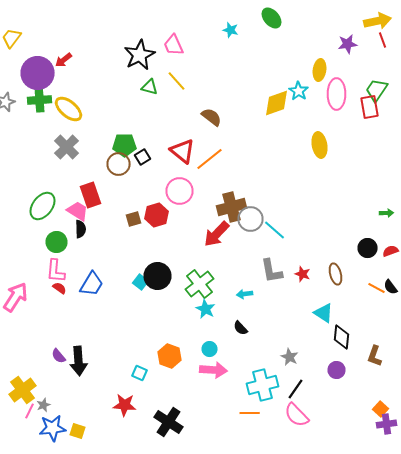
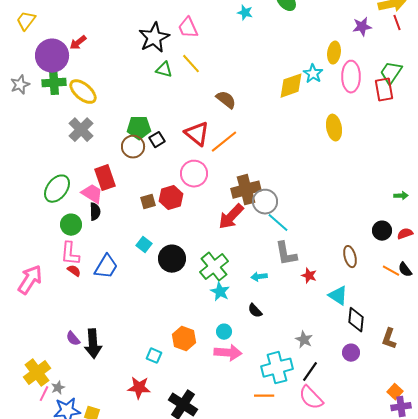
cyan line: (274, 230) -> (278, 223), moved
red star: (302, 274) -> (309, 276), moved
cyan square: (140, 282) -> (144, 245), moved

